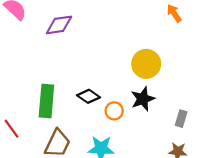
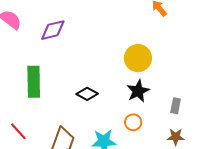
green rectangle: (46, 101) -> (34, 82), moved
orange circle: (114, 111) -> (133, 122), moved

